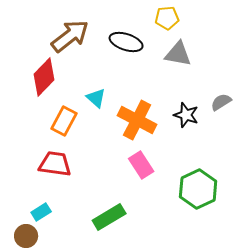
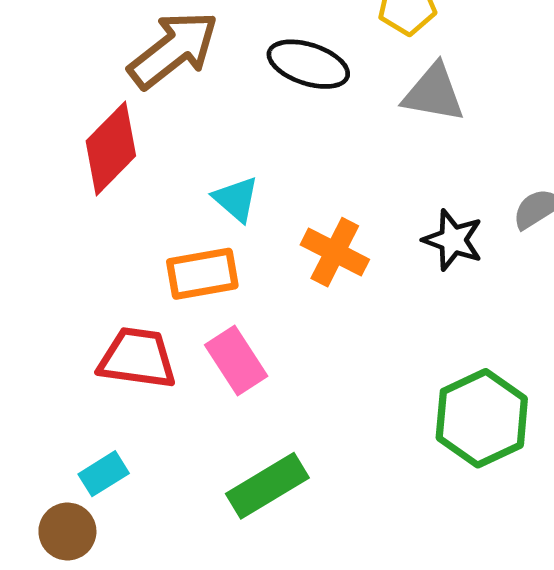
orange cross: (137, 120) -> (335, 252), size x0.7
orange rectangle: (64, 121) -> (202, 274), moved, turned 52
pink rectangle: (141, 165) -> (236, 360), moved

